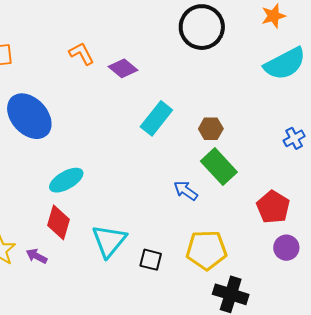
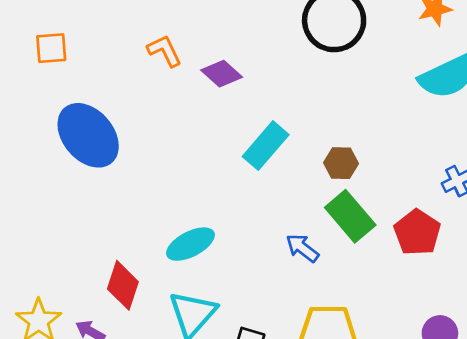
cyan ellipse: (66, 180) -> (190, 244), moved
red pentagon: (273, 207) -> (417, 232), moved

